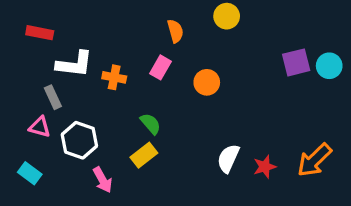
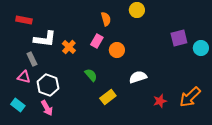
cyan circle: (329, 66) -> (201, 48), moved
orange cross: (114, 77) -> (69, 47), turned 32
orange circle: (207, 82) -> (117, 50), moved
yellow rectangle: (144, 155) -> (108, 97), moved
white semicircle: (228, 158) -> (138, 77), moved, turned 48
pink arrow: (103, 180) -> (47, 108), moved

